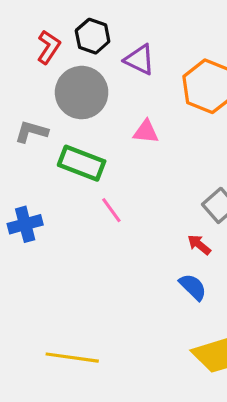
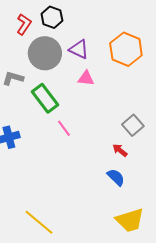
purple triangle: (140, 60) -> (79, 49), moved
green rectangle: (82, 163) -> (45, 98), turned 32
yellow line: (72, 358) -> (39, 222), turned 32

